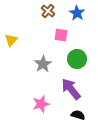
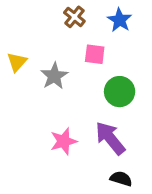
gray star: (43, 64) -> (54, 76), moved
pink star: (41, 104) -> (64, 141), moved

